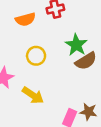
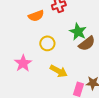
yellow arrow: (33, 95) -> (59, 71), moved

